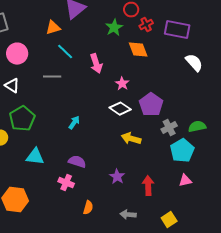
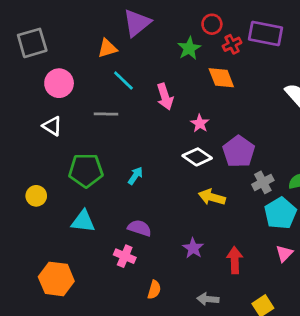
purple rectangle: (177, 30) -> (266, 34), moved
green pentagon: (22, 119) -> (86, 170), moved, turned 30
pink triangle: (185, 181) -> (284, 253), turned -32

